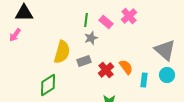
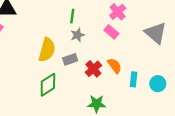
pink rectangle: (106, 22) -> (111, 32), moved
gray triangle: (165, 50) -> (156, 33), moved
cyan circle: (167, 75) -> (158, 84), moved
green diamond: (48, 85) -> (48, 85), moved

